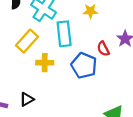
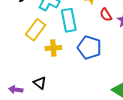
red semicircle: (103, 49) -> (106, 15), moved
black triangle: (27, 99) -> (40, 83), turned -48

